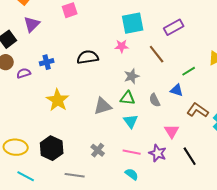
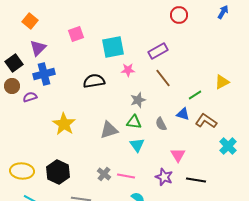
cyan square: (133, 23) -> (113, 47), moved
purple rectangle: (174, 27) -> (158, 51), moved
blue cross: (47, 62) -> (44, 74), moved, size x1.5
brown L-shape: (198, 110) -> (206, 121), moved
pink line: (132, 152) -> (126, 176), moved
black line: (190, 156) -> (196, 180), turned -48

